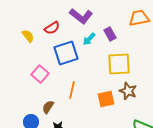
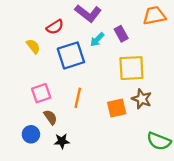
yellow semicircle: (28, 36) -> (33, 46), moved
pink square: (40, 74) -> (41, 93), moved, turned 30
brown semicircle: (48, 107) -> (50, 117), turned 112

